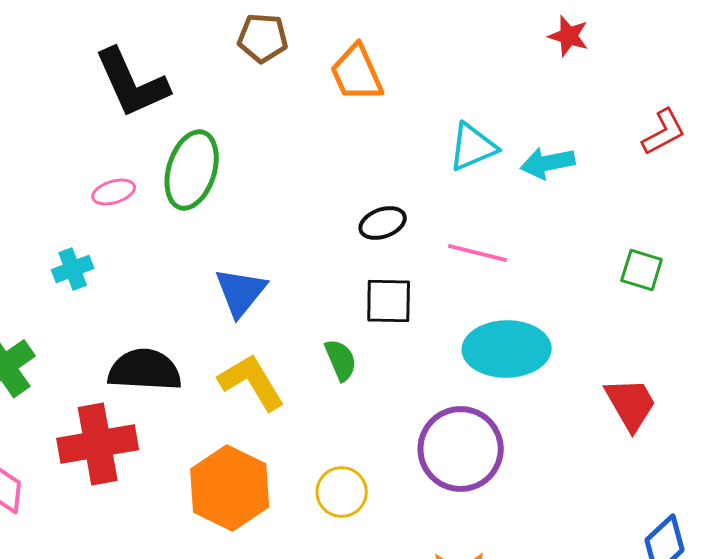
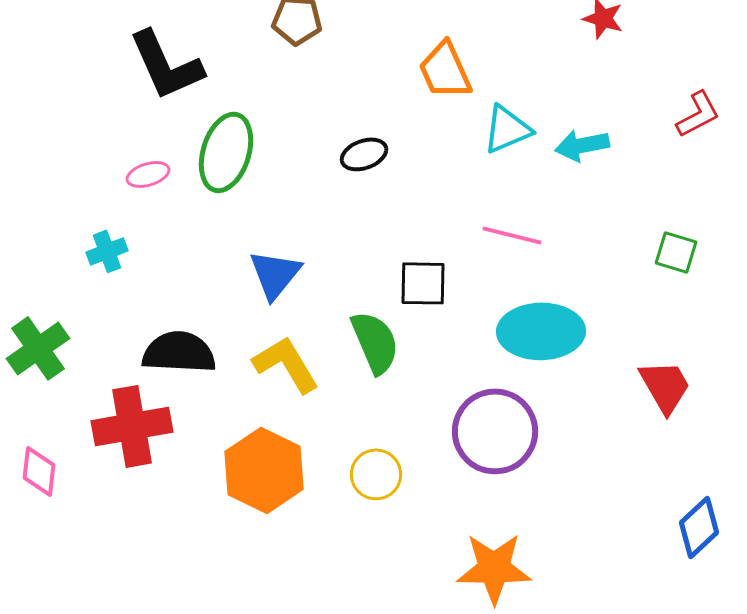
orange trapezoid: (357, 73) -> (445, 70), moved
black ellipse: (383, 223) -> (364, 154), moved
green semicircle: (341, 360) -> (375, 342), size x1.5

